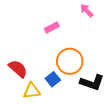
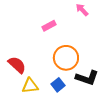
blue square: (53, 79) -> (58, 85), moved

